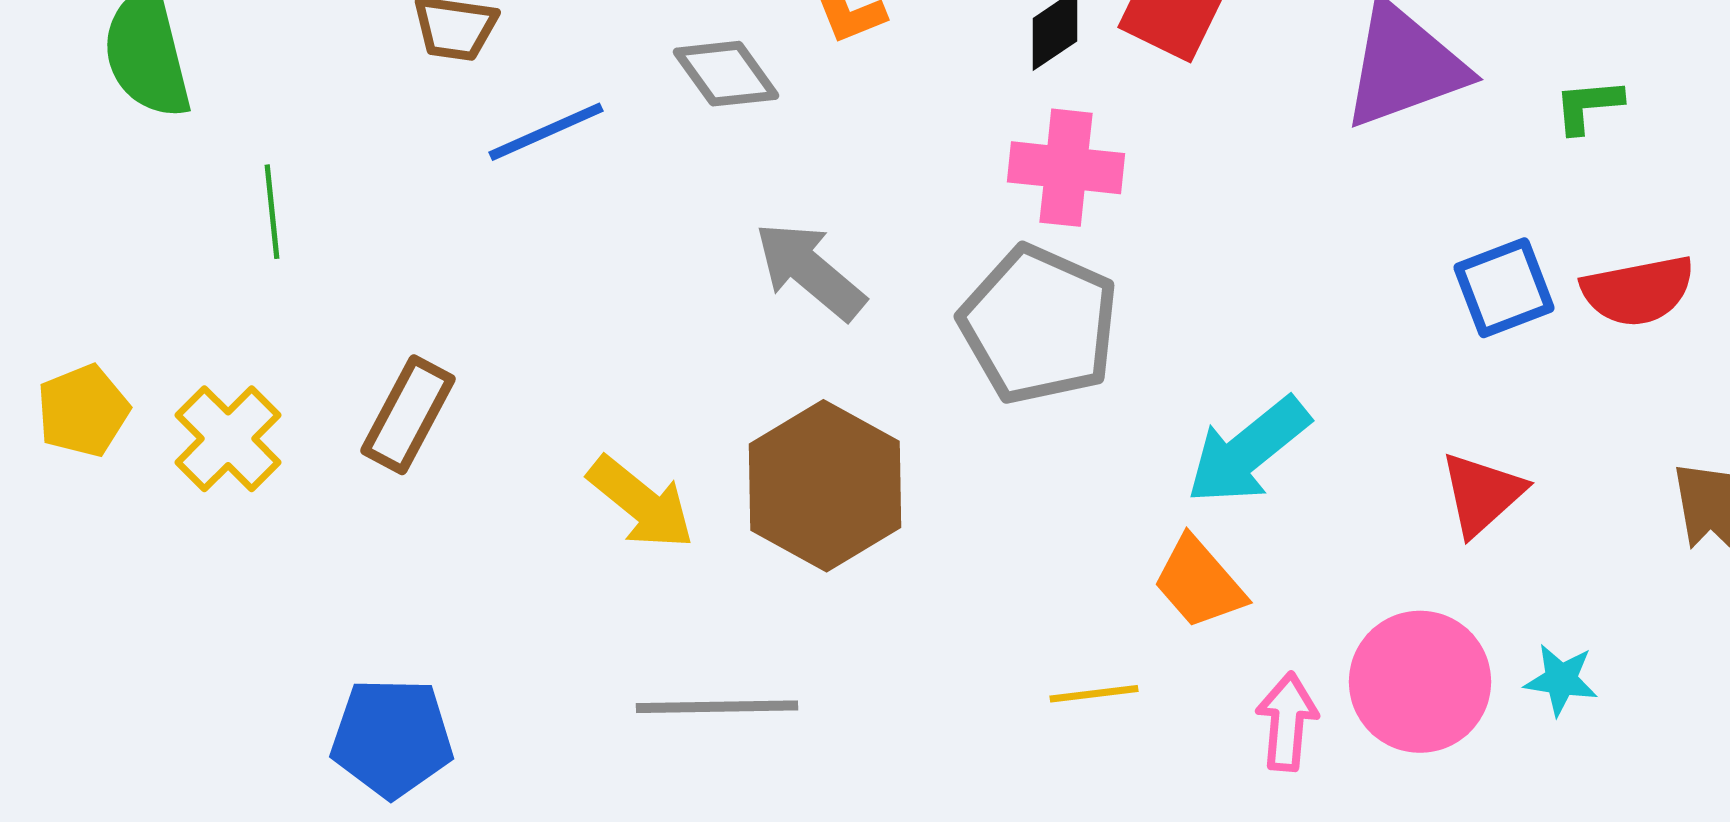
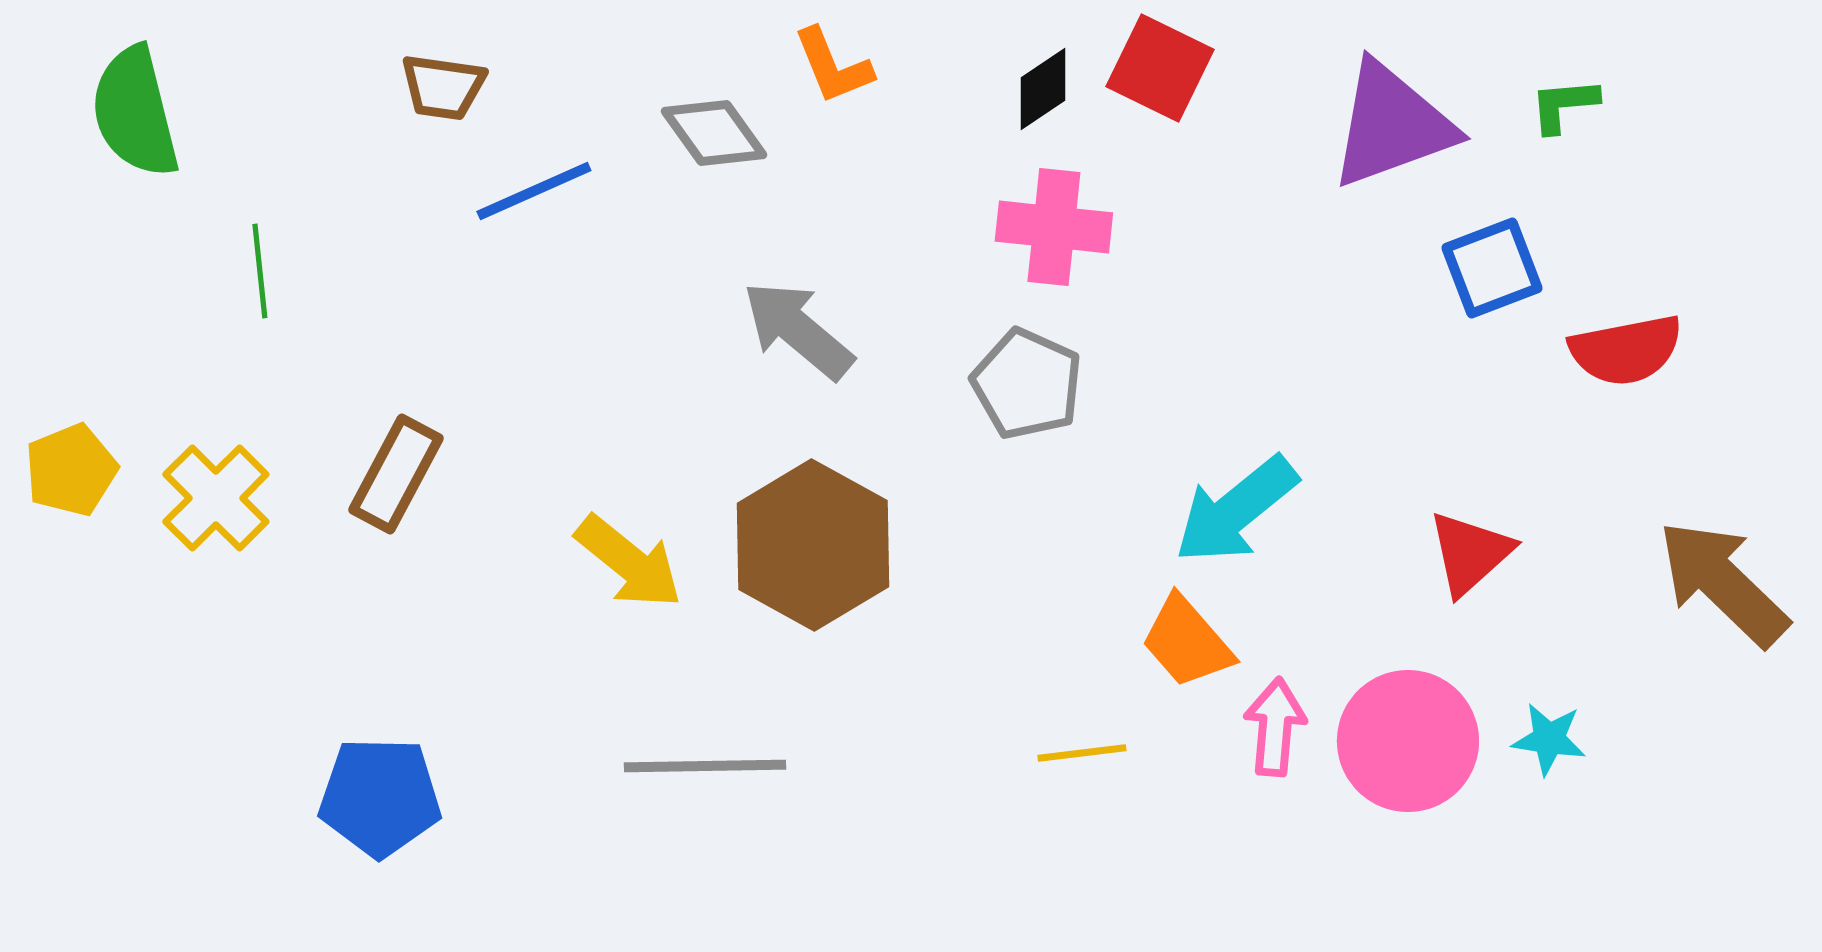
green L-shape: (1588, 106) -> (1564, 105), moved
blue square: (1504, 288) -> (1492, 268), moved
gray pentagon: (1039, 325) -> (1027, 384), size x0.7
pink arrow: (1287, 722) -> (1275, 727), moved

